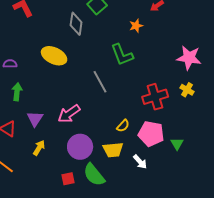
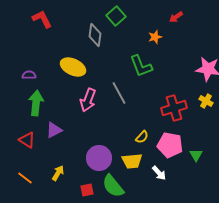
green arrow: (17, 92) -> (36, 103), size x1.4
pink arrow: (69, 114) -> (88, 100), moved, turned -35
purple triangle: (35, 119) -> (54, 130), turned 30
yellow arrow: (39, 148) -> (58, 173), moved

